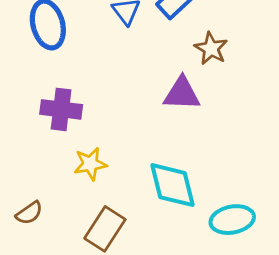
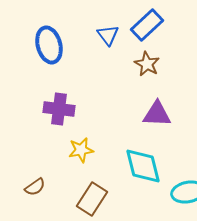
brown star: (211, 48) -> (147, 64), moved
purple triangle: (182, 94) -> (157, 114), moved

